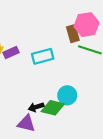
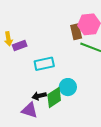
cyan rectangle: (43, 56) -> (44, 64), moved
green diamond: (53, 108) -> (54, 97), turned -50

